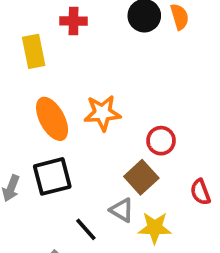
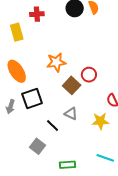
orange ellipse: (52, 119) -> (17, 71), moved
brown square: (141, 177) -> (72, 85), moved
yellow star: (155, 228) -> (100, 121), moved

